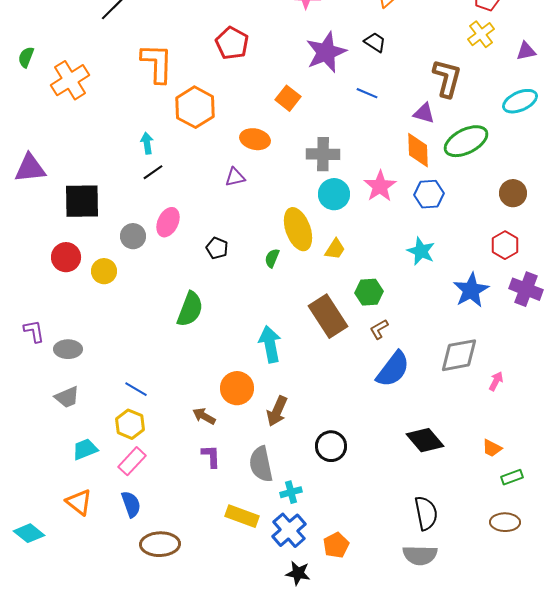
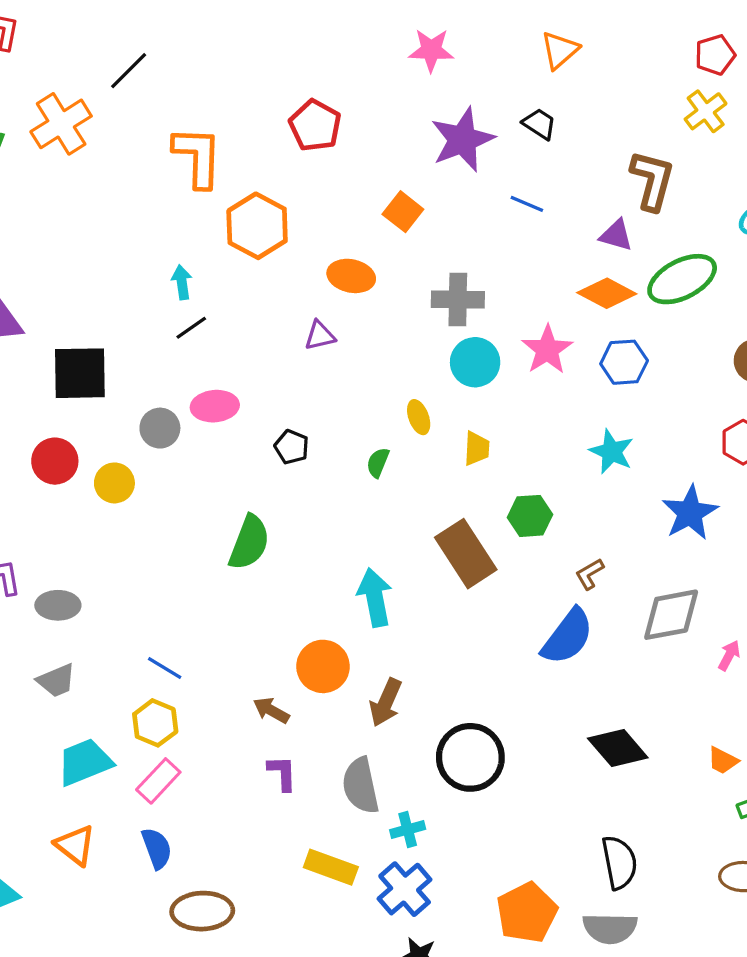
orange cross: (70, 80) -> (61, 124), moved
orange diamond: (418, 150) -> (607, 293), turned -60
pink ellipse: (168, 222) -> (215, 406), turned 60
yellow ellipse: (298, 229) -> (419, 417), size x0.5
yellow trapezoid: (335, 249) -> (477, 448), turned -30
brown L-shape: (379, 329) -> (590, 574), moved
black circle: (331, 446) -> (470, 757), size x1.4
cyan trapezoid: (85, 449) -> (85, 762), size x1.4
orange pentagon: (336, 545) -> (527, 913), moved, size x1.5

